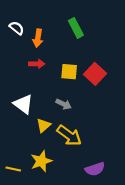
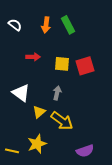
orange arrow: (38, 38) -> (46, 25), moved
red square: (95, 74) -> (85, 66), turned 30
gray arrow: (64, 104) -> (57, 93), turned -104

